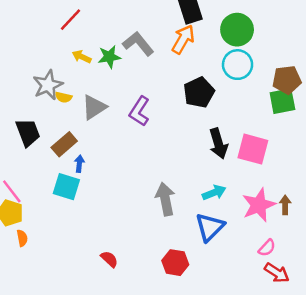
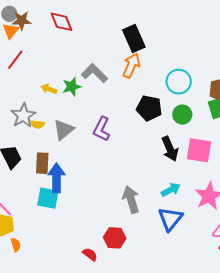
red line: (71, 20) -> (15, 60), moved
green circle: (237, 30) -> (182, 115), moved, size x0.7
black pentagon: (199, 92) -> (149, 108), turned -30
brown rectangle: (64, 144) -> (42, 163), turned -40
blue arrow: (79, 164) -> (57, 178), size x2.0
red hexagon: (175, 263) -> (115, 238), moved

